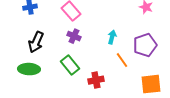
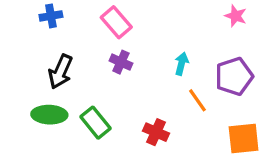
green rectangle: (70, 65) -> (96, 123), moved
red cross: (96, 80) -> (156, 132), turned 35

